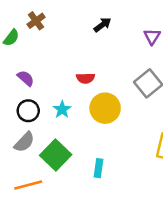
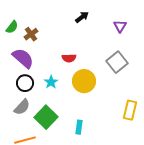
brown cross: (36, 21) -> (31, 34), moved
purple semicircle: (26, 78) -> (23, 58), size x1.6

